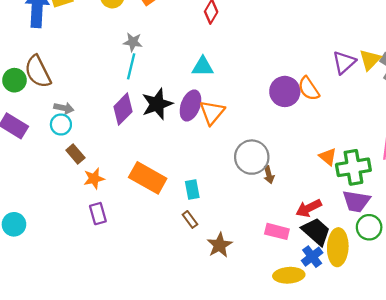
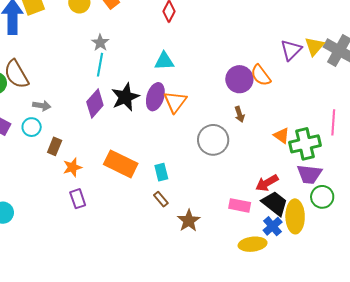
gray star: (133, 42) -> (100, 43), turned 30
cyan circle: (61, 124) -> (32, 127), moved
brown rectangle: (75, 154) -> (55, 146), turned 66
brown arrow: (269, 175) -> (240, 114), moved

